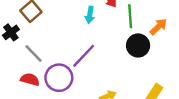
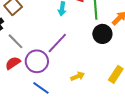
red semicircle: (30, 79) -> (13, 63), turned -49

